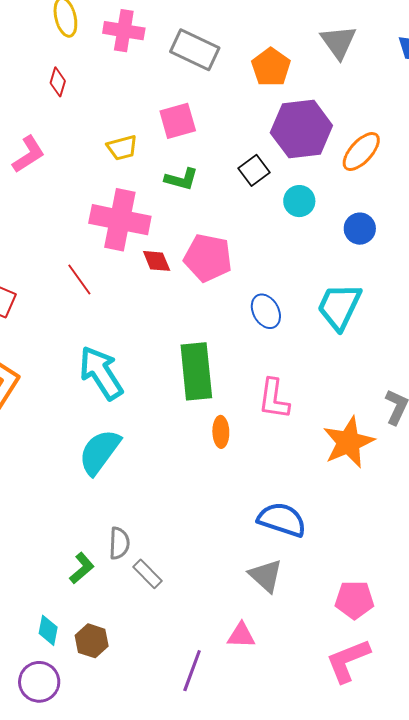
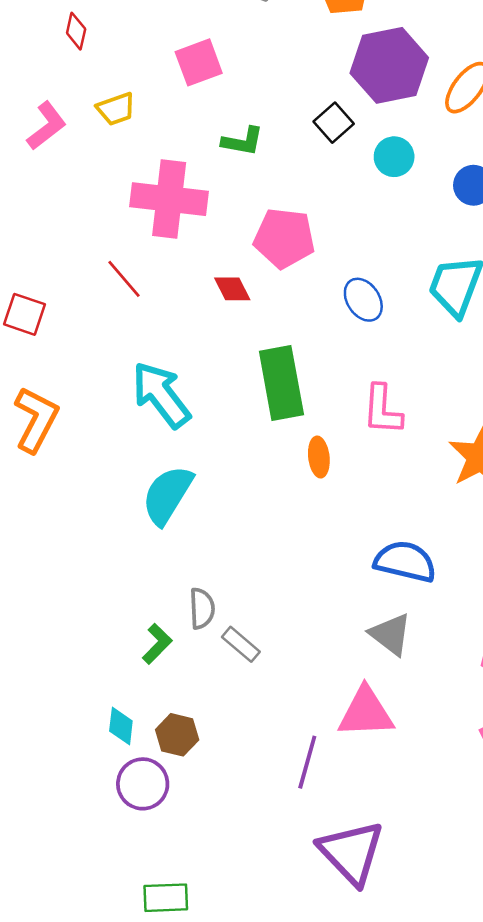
pink square: (178, 121) -> (199, 62), moved
yellow trapezoid: (122, 148) -> (116, 109), moved
red diamond: (157, 261) -> (232, 289), moved
pink triangle: (241, 635) -> (366, 712), size x1.6
purple circle: (39, 682) -> (143, 784), moved

